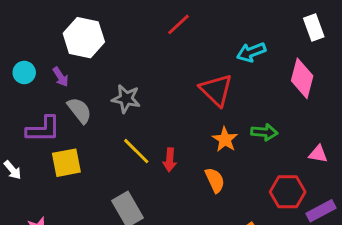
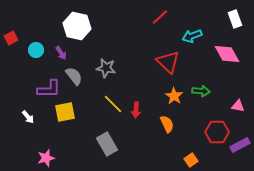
red line: (178, 24) -> (160, 17), moved
pink diamond: (302, 78) -> (227, 54), turned -44

